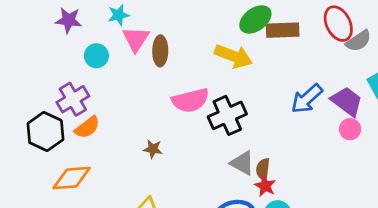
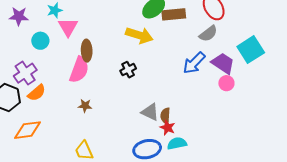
gray semicircle: (358, 41) -> (208, 34), moved
brown ellipse: (160, 51) -> (87, 51), moved
pink semicircle: (190, 100) -> (79, 70), moved, turned -52
black cross: (227, 115) -> (128, 70), moved, size x0.6

